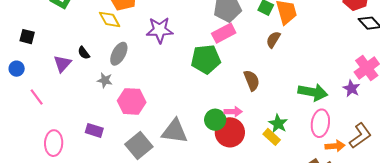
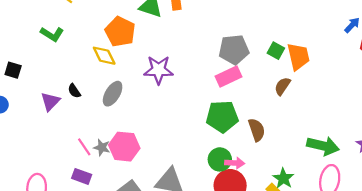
green pentagon: (206, 59) -> (222, 117), moved
gray star: (105, 80) -> (102, 147), moved
pink line: (37, 97) -> (84, 147), moved
green circle: (215, 120) -> (220, 159), moved

